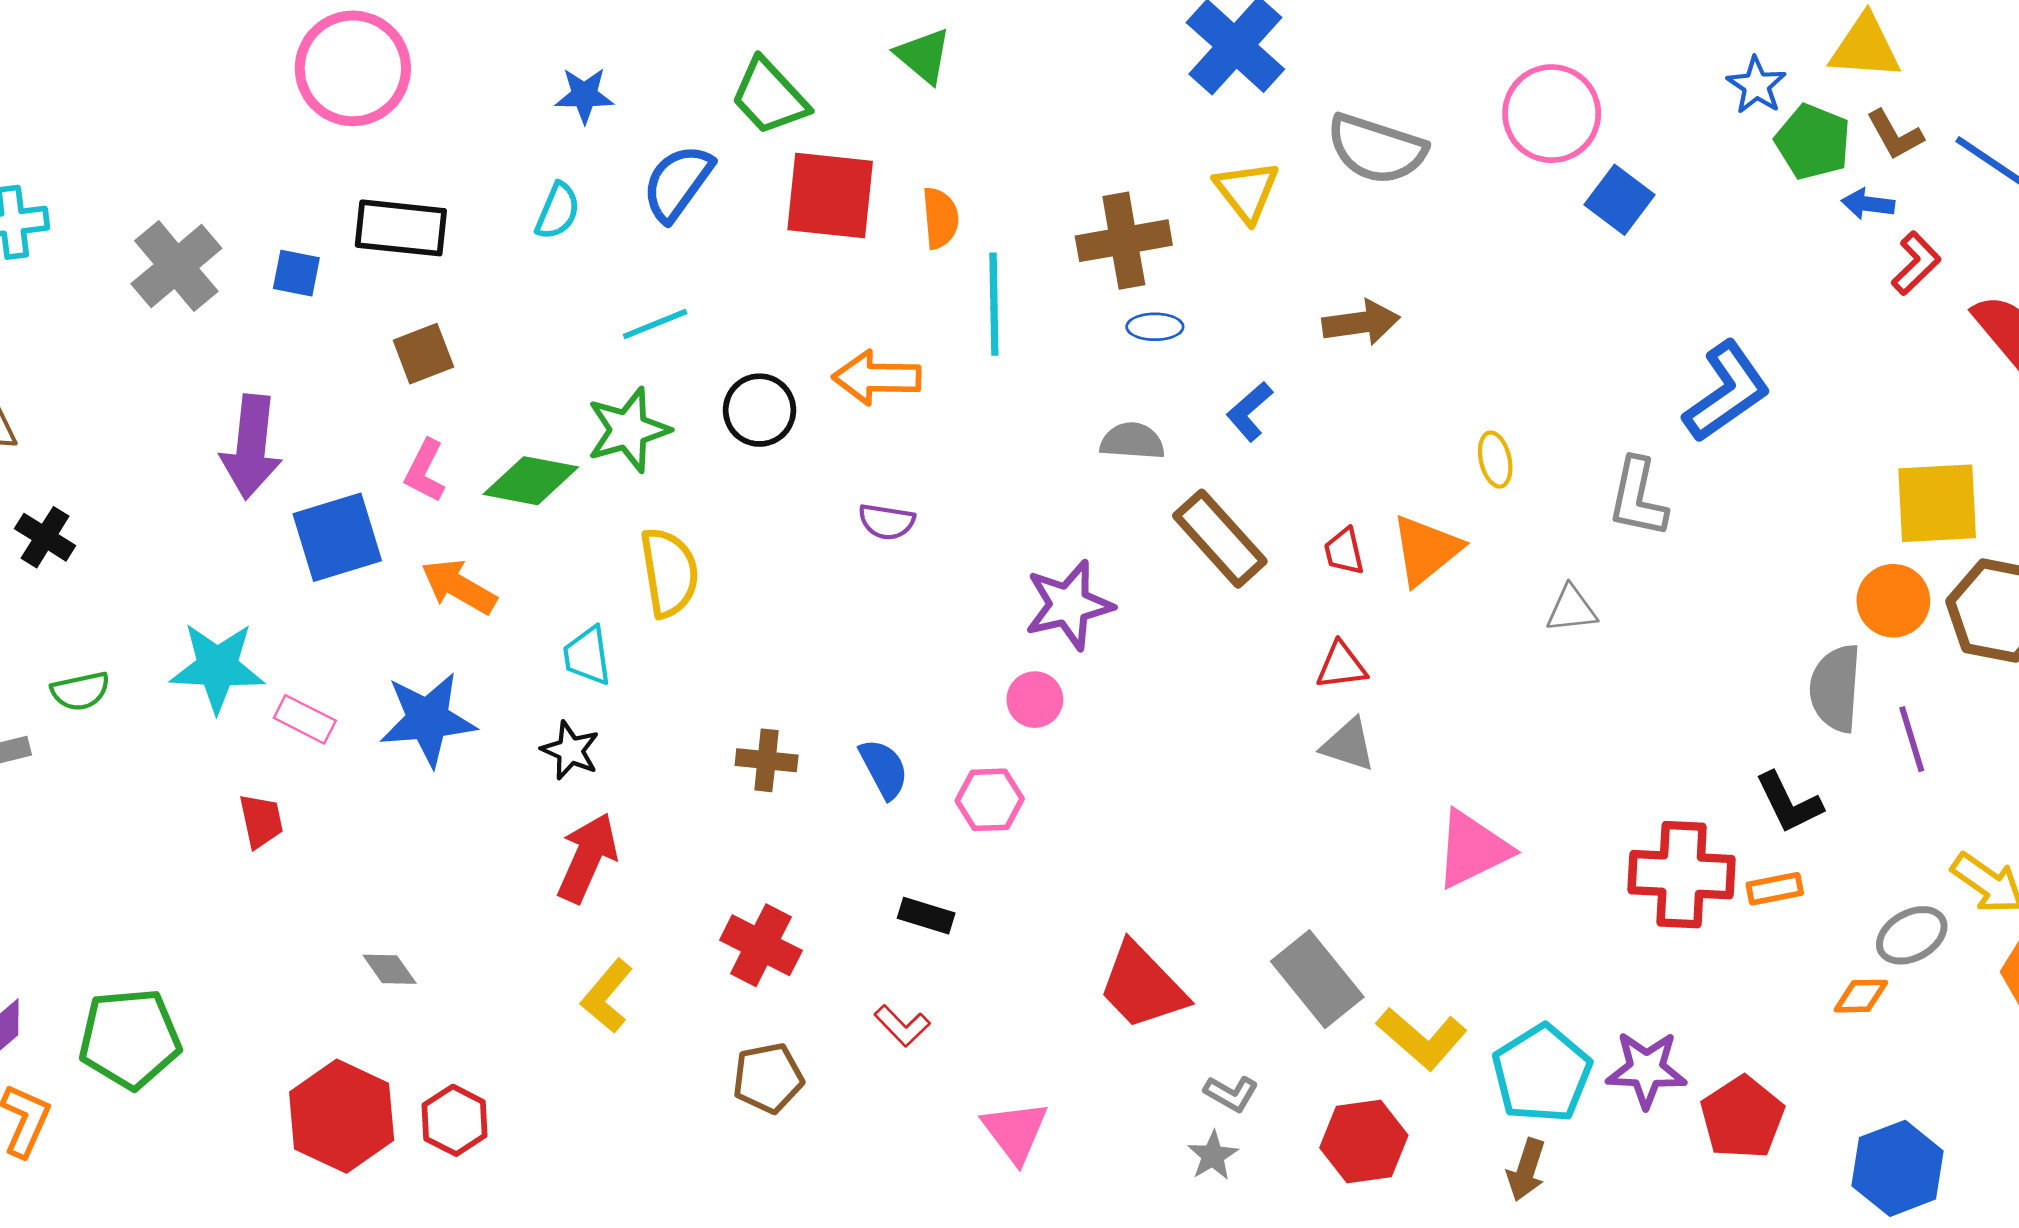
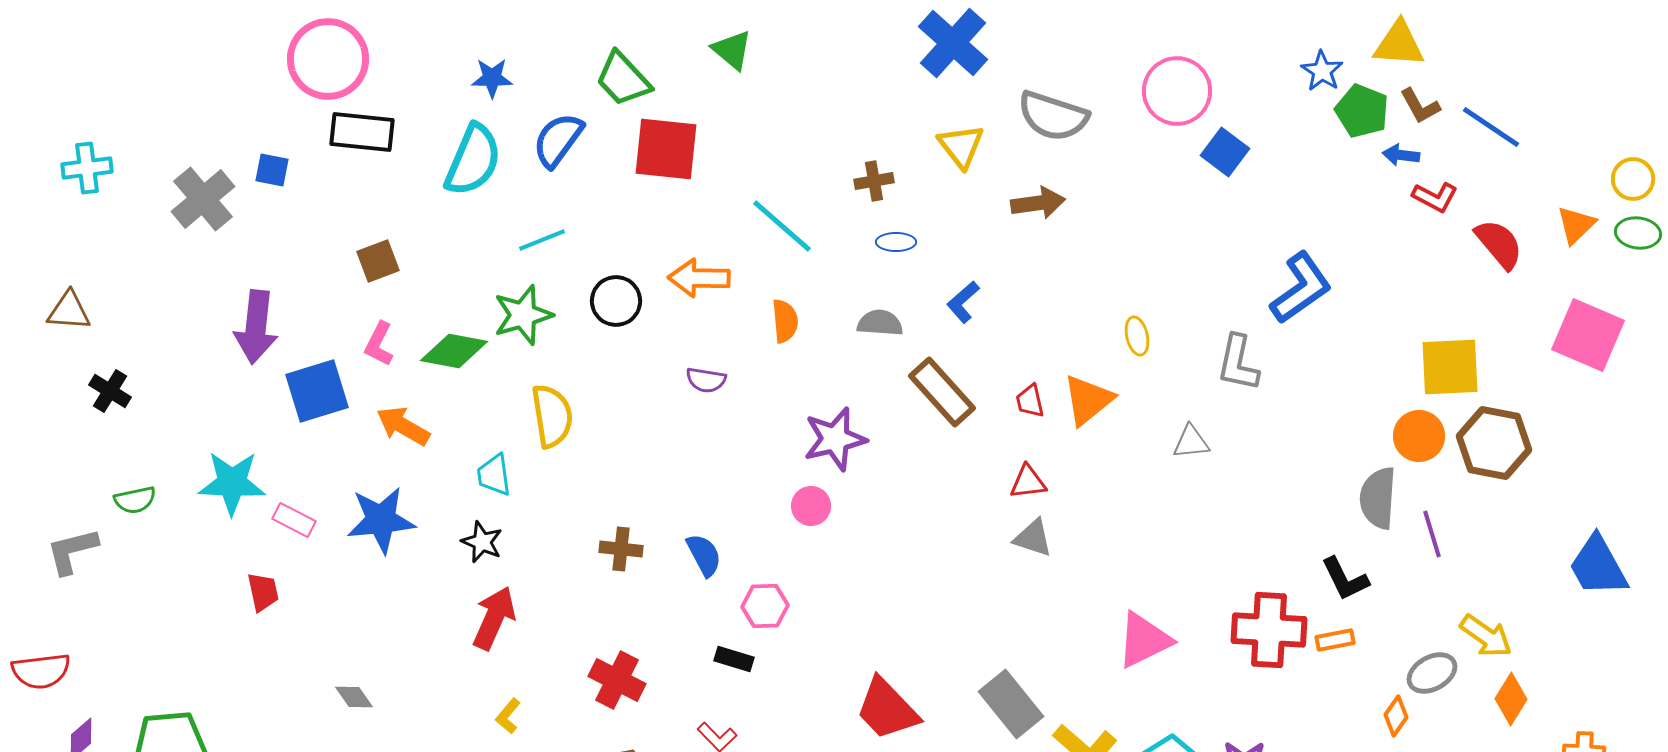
cyan semicircle: (558, 211) -> (473, 160), size x1.8
orange semicircle: (940, 218) -> (785, 321), moved
black rectangle: (401, 228) -> (362, 132), moved
brown cross: (1124, 241) -> (874, 181), size x0.6
red L-shape: (1916, 263) -> (1435, 197), turned 72
blue square: (296, 273) -> (272, 170), moved
cyan line: (994, 304) -> (782, 226), turned -48
brown arrow: (1361, 323) -> (1038, 203), moved
pink hexagon: (990, 800) -> (765, 606), moved
pink triangle: (1473, 849) -> (1144, 640), moved
yellow L-shape: (607, 996) -> (508, 716), size x0.7
orange diamond: (1861, 996) -> (1396, 716), turned -54

